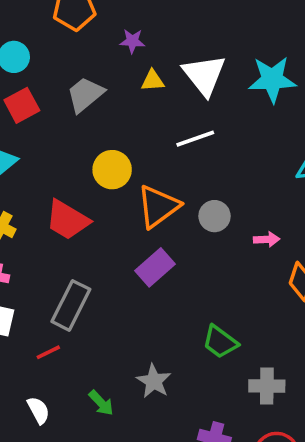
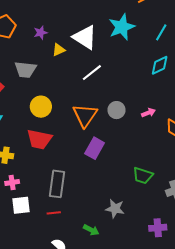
gray trapezoid: (85, 94) -> (25, 70), turned -115
yellow circle: (112, 170) -> (41, 107), moved
red line: (48, 352) -> (54, 213), turned 40

